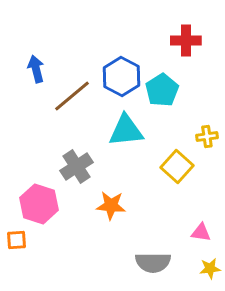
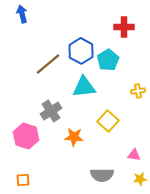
blue arrow: (36, 69) -> (22, 14), moved
yellow square: (177, 166) -> (108, 121), moved
orange square: (16, 240) -> (23, 180), moved

